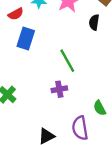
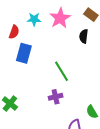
red semicircle: (16, 14) -> (14, 32), turned -40

